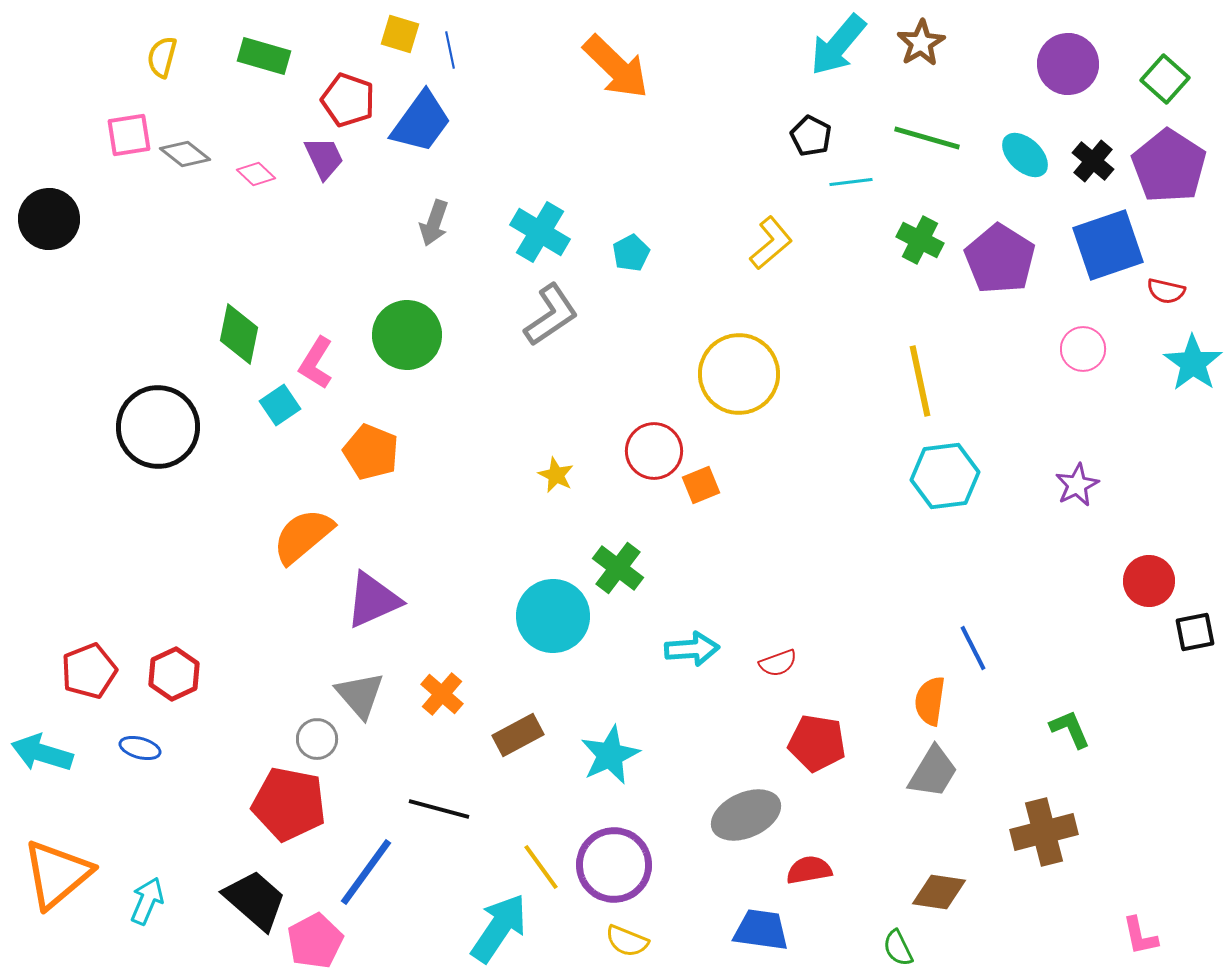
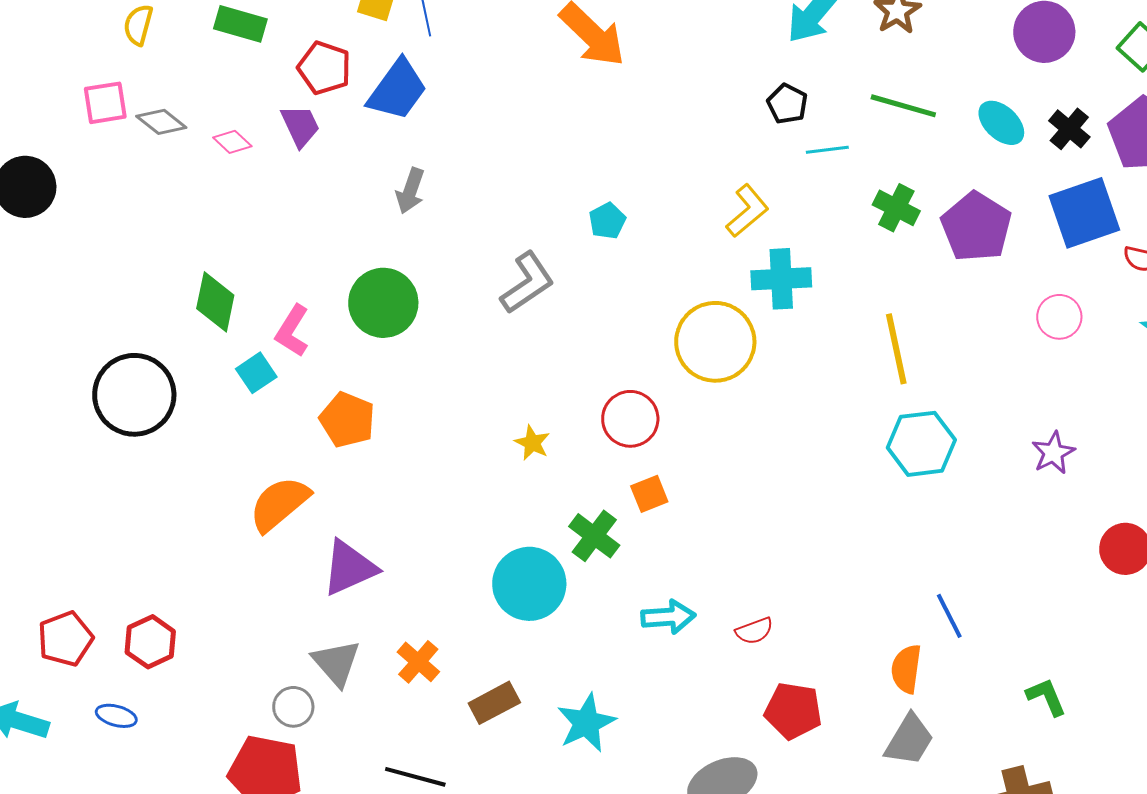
cyan cross: (540, 232) -> (781, 279), moved, turned -34
orange square: (701, 485) -> (649, 494), moved

